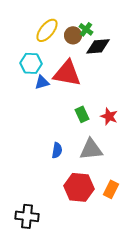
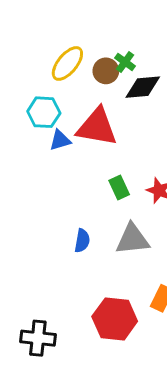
red hexagon: (79, 187) -> (115, 319), moved

